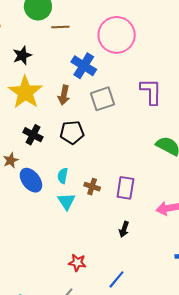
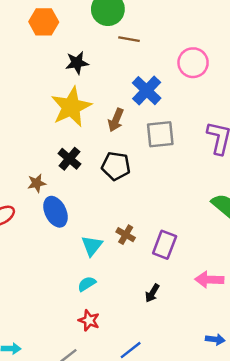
pink circle: (117, 35) -> (193, 63), size x0.7
cyan semicircle: (63, 176) -> (87, 284), moved, turned 35

